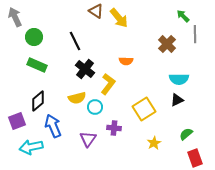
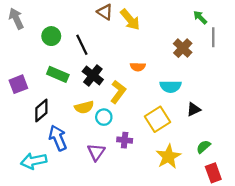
green circle: (34, 37) -> (51, 36), moved
green rectangle: (37, 65) -> (58, 74), moved
cyan semicircle: (179, 79) -> (171, 86), moved
purple square: (17, 121) -> (18, 84), moved
yellow star: (154, 143) -> (168, 157), size x1.6

